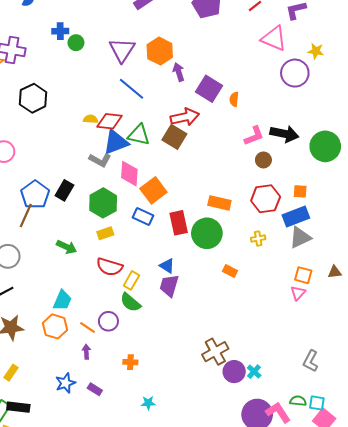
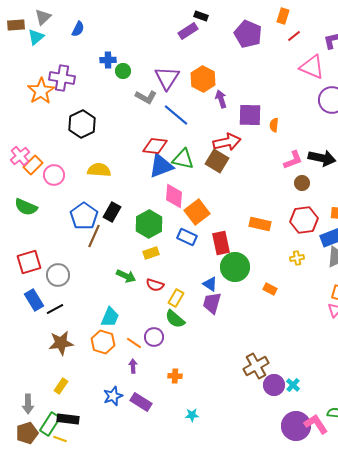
purple square: (209, 89) -> (250, 115), turned -30
yellow semicircle: (91, 119) -> (99, 170), moved, size x1.6
gray L-shape: (100, 160) -> (146, 97), moved
brown line: (26, 215) -> (94, 236), moved
green circle: (207, 233) -> (235, 267), moved
green arrow: (67, 247) -> (126, 276), moved
red semicircle: (109, 267) -> (155, 285), size x0.7
purple rectangle: (95, 389) -> (141, 402), size x1.5

